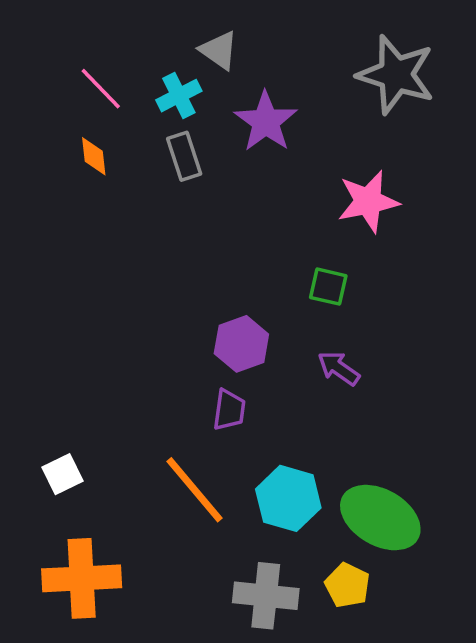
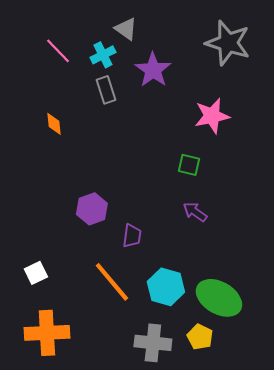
orange diamond: (94, 156) -> (54, 124), moved
purple hexagon: (241, 344) -> (92, 209), moved

